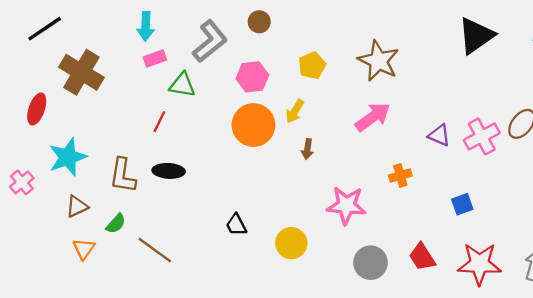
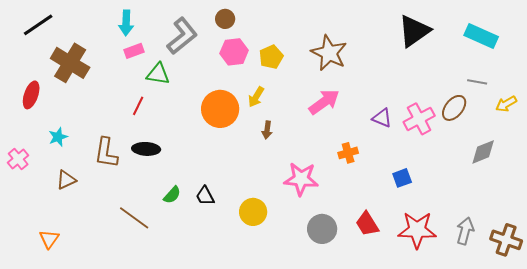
pink hexagon: (252, 77) -> (234, 52), moved
cyan star: (68, 157) -> (58, 137), size x0.6
green semicircle: (116, 224) -> (172, 195), moved
orange triangle: (84, 249) -> (49, 239), moved

